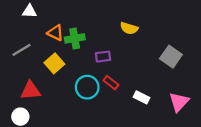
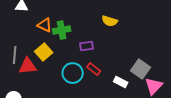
gray line: (22, 50) -> (15, 55), moved, turned -54
gray square: (171, 57) -> (141, 69), moved
red triangle: (31, 91) -> (28, 66), moved

